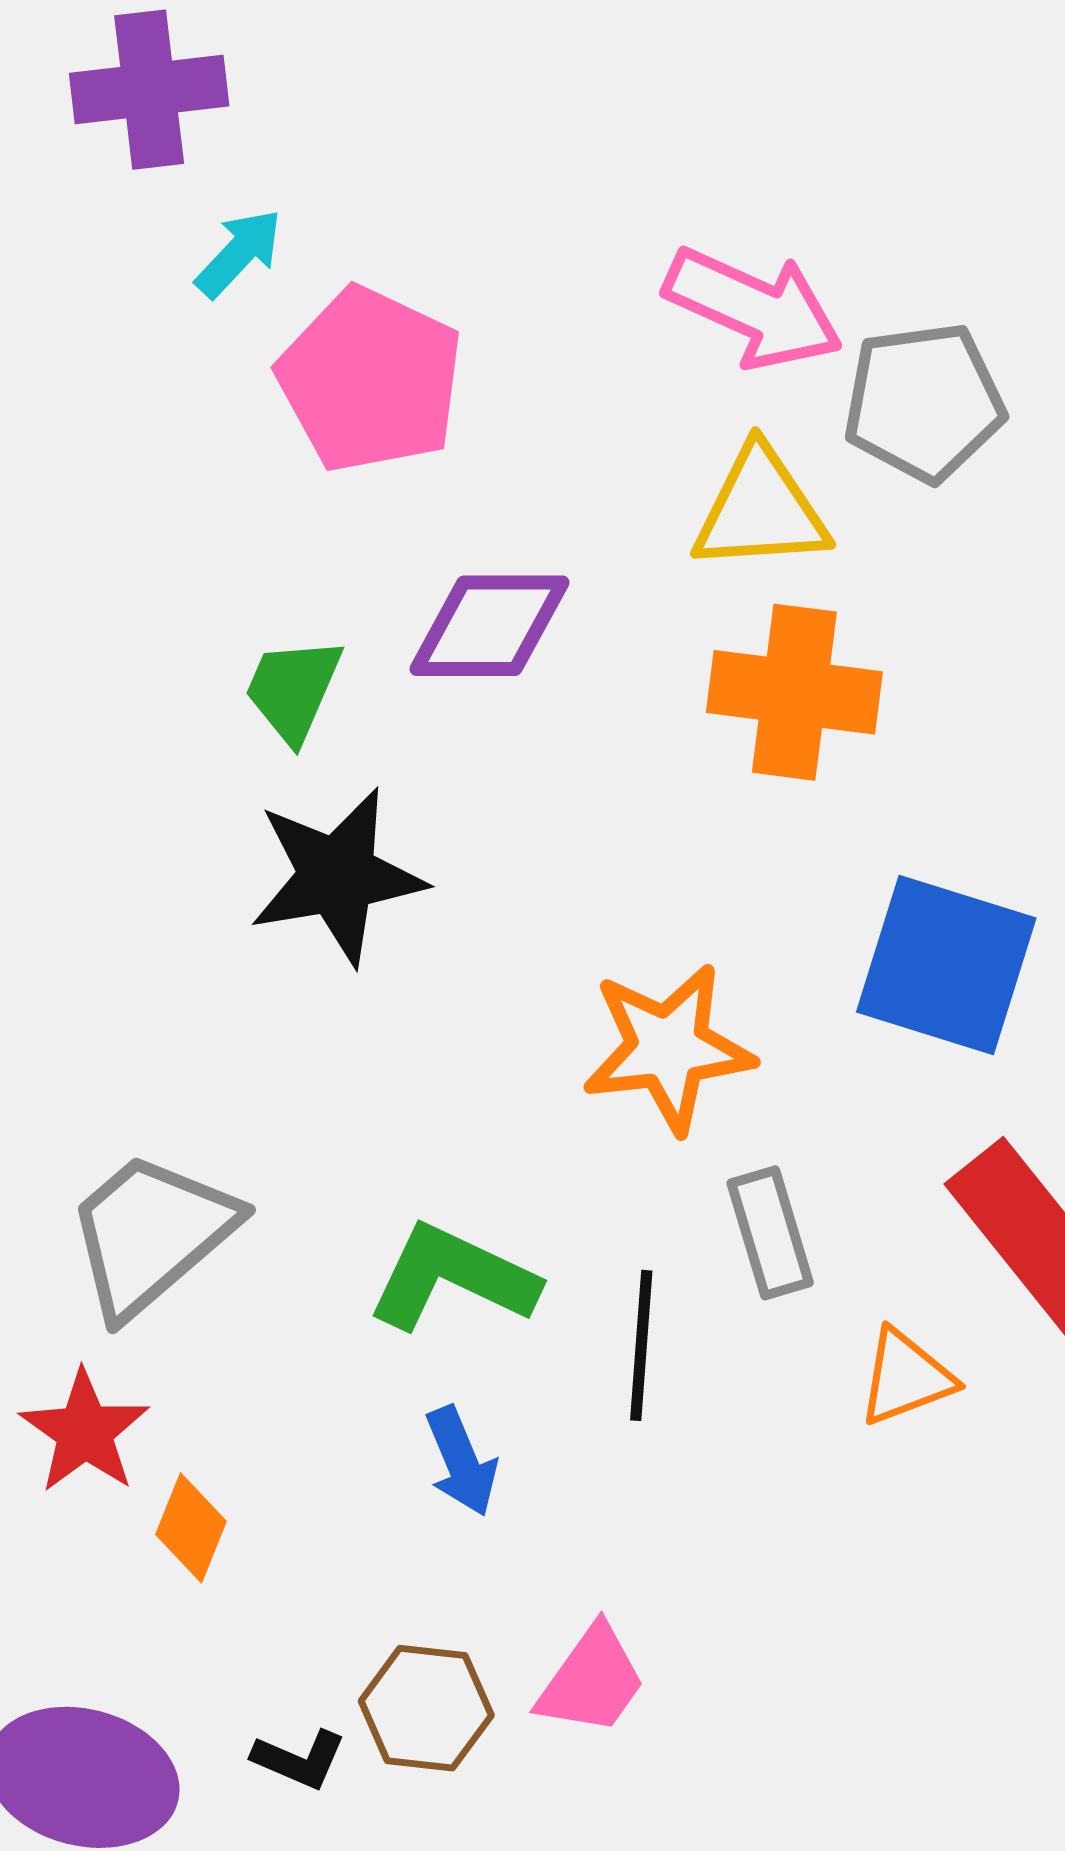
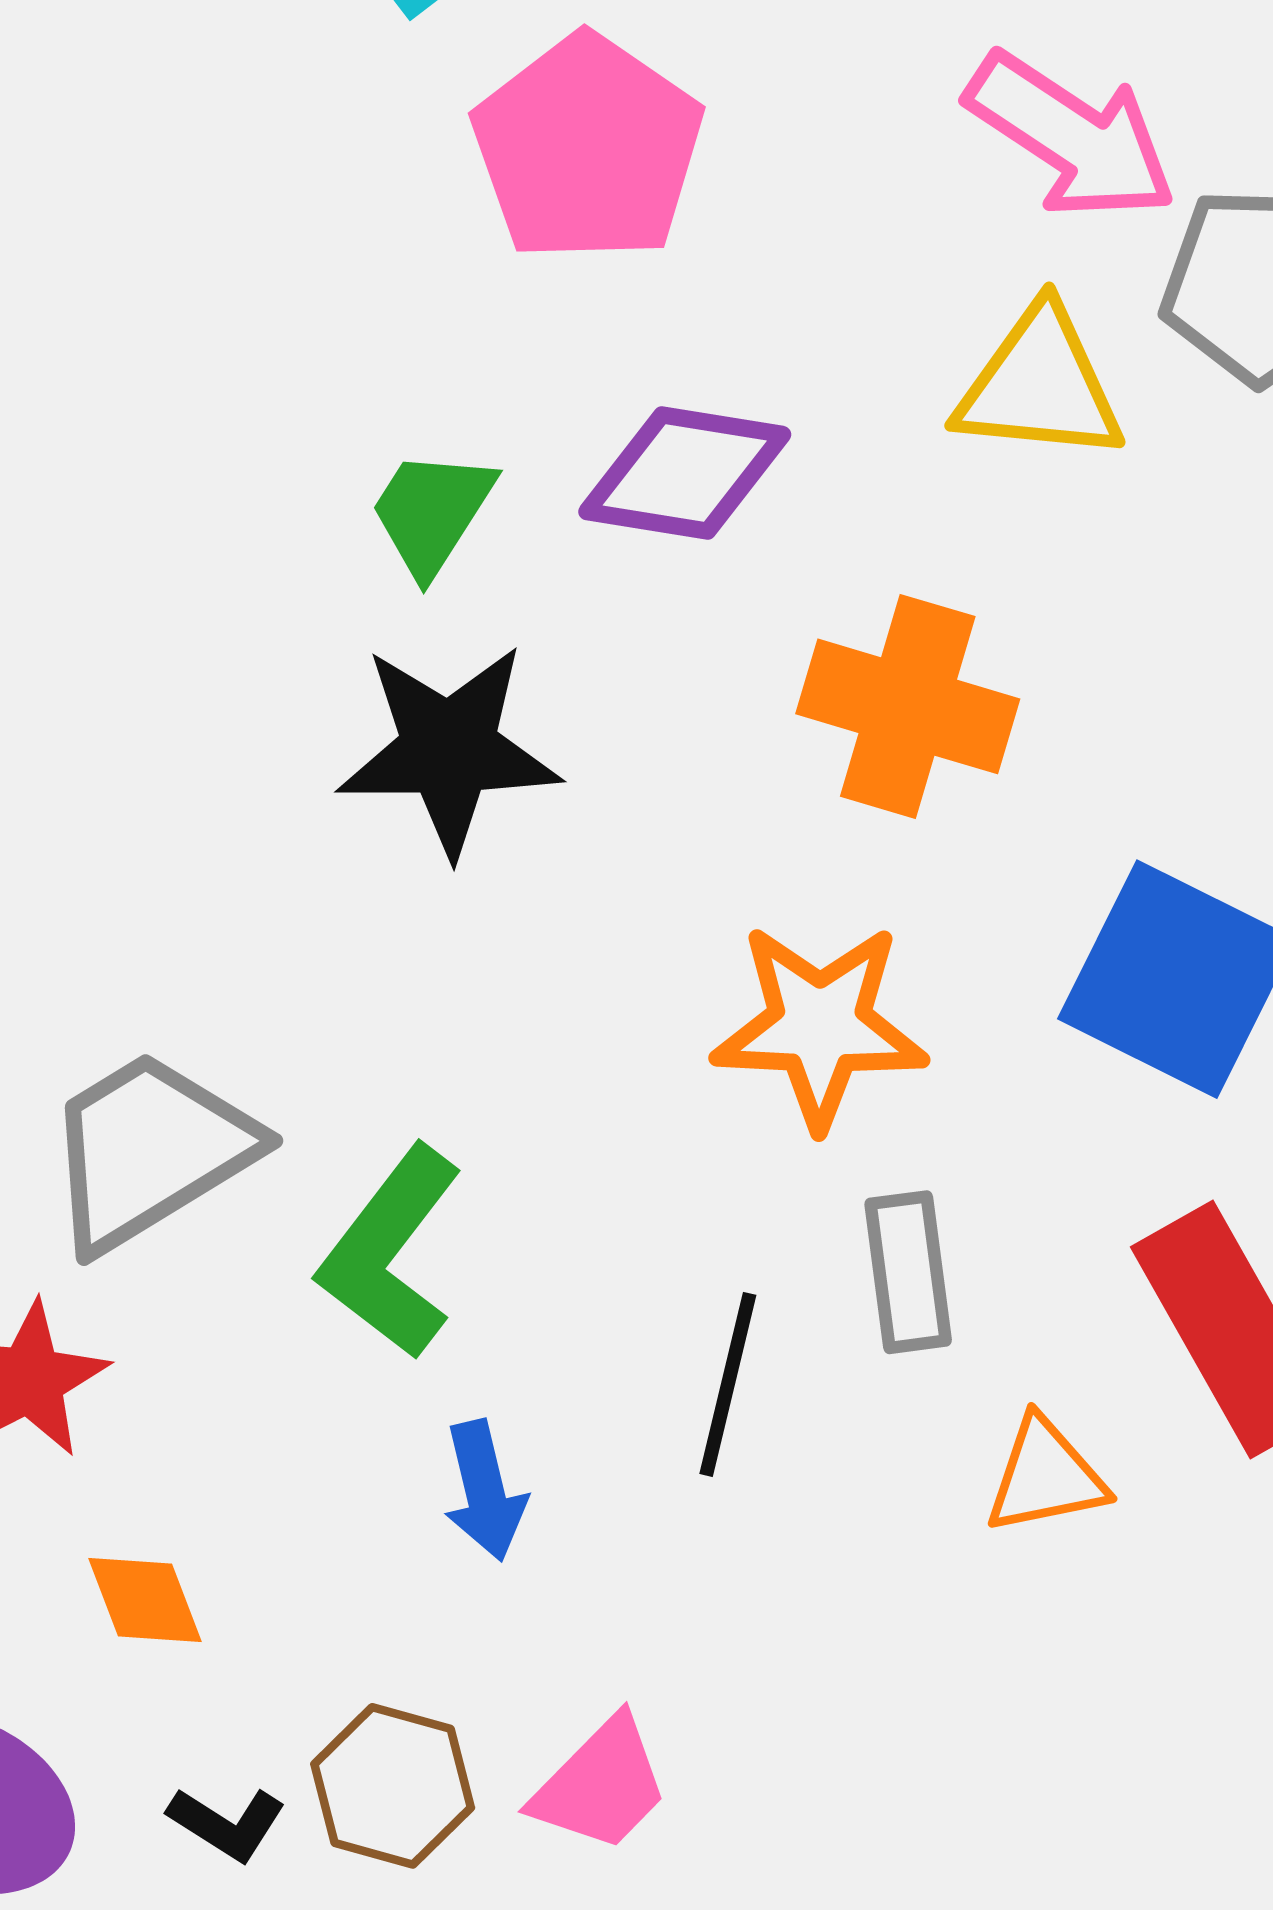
orange cross: (794, 692) -> (908, 706), moved
green L-shape: (452, 1277) -> (390, 1252), moved, turned -87
orange diamond: (191, 1528) -> (145, 1600), moved, turned -52

